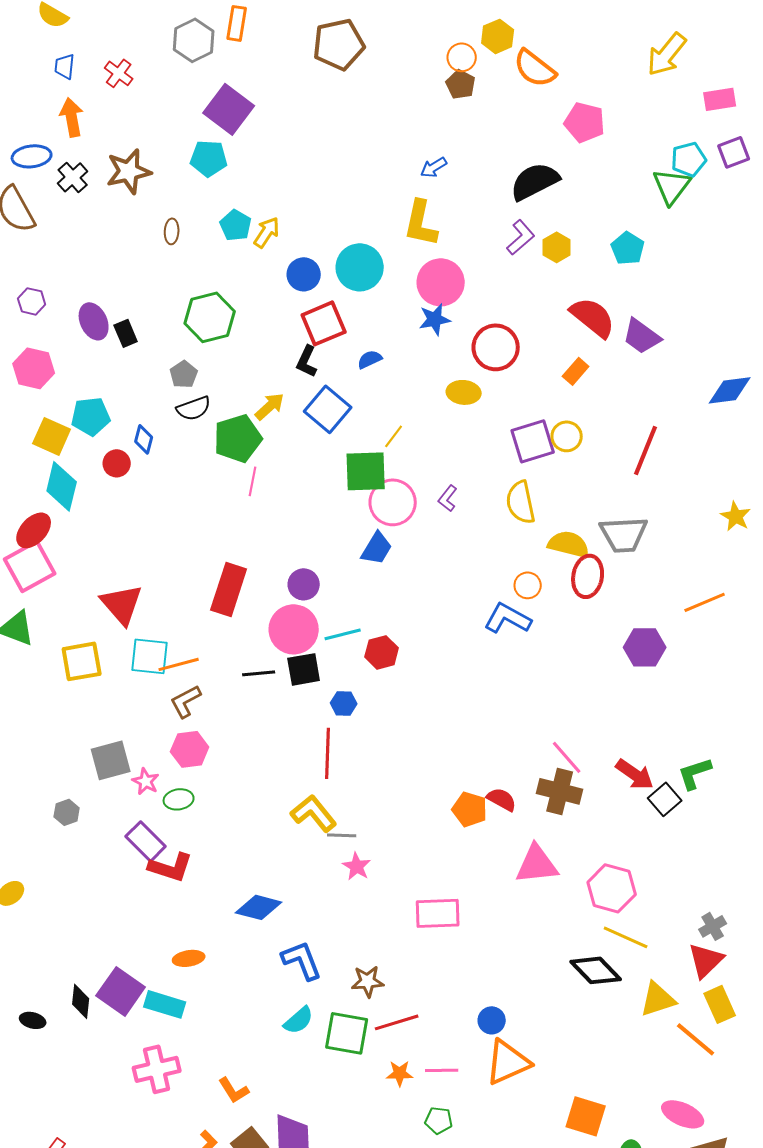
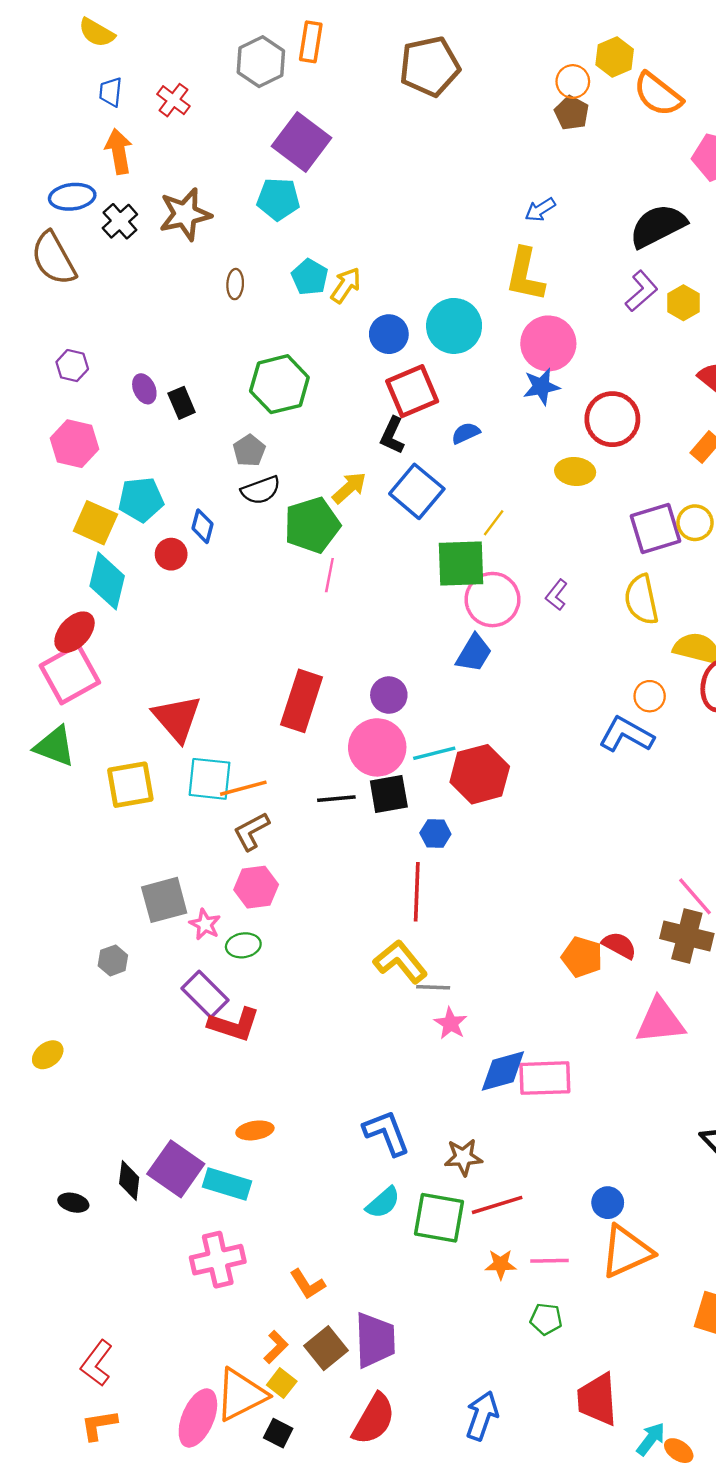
purple ellipse: (94, 321) -> (144, 389), size x0.7
red hexagon: (382, 652) -> (480, 774), size x1.5
blue diamond: (259, 907) -> (503, 1071), moved, turned -30

